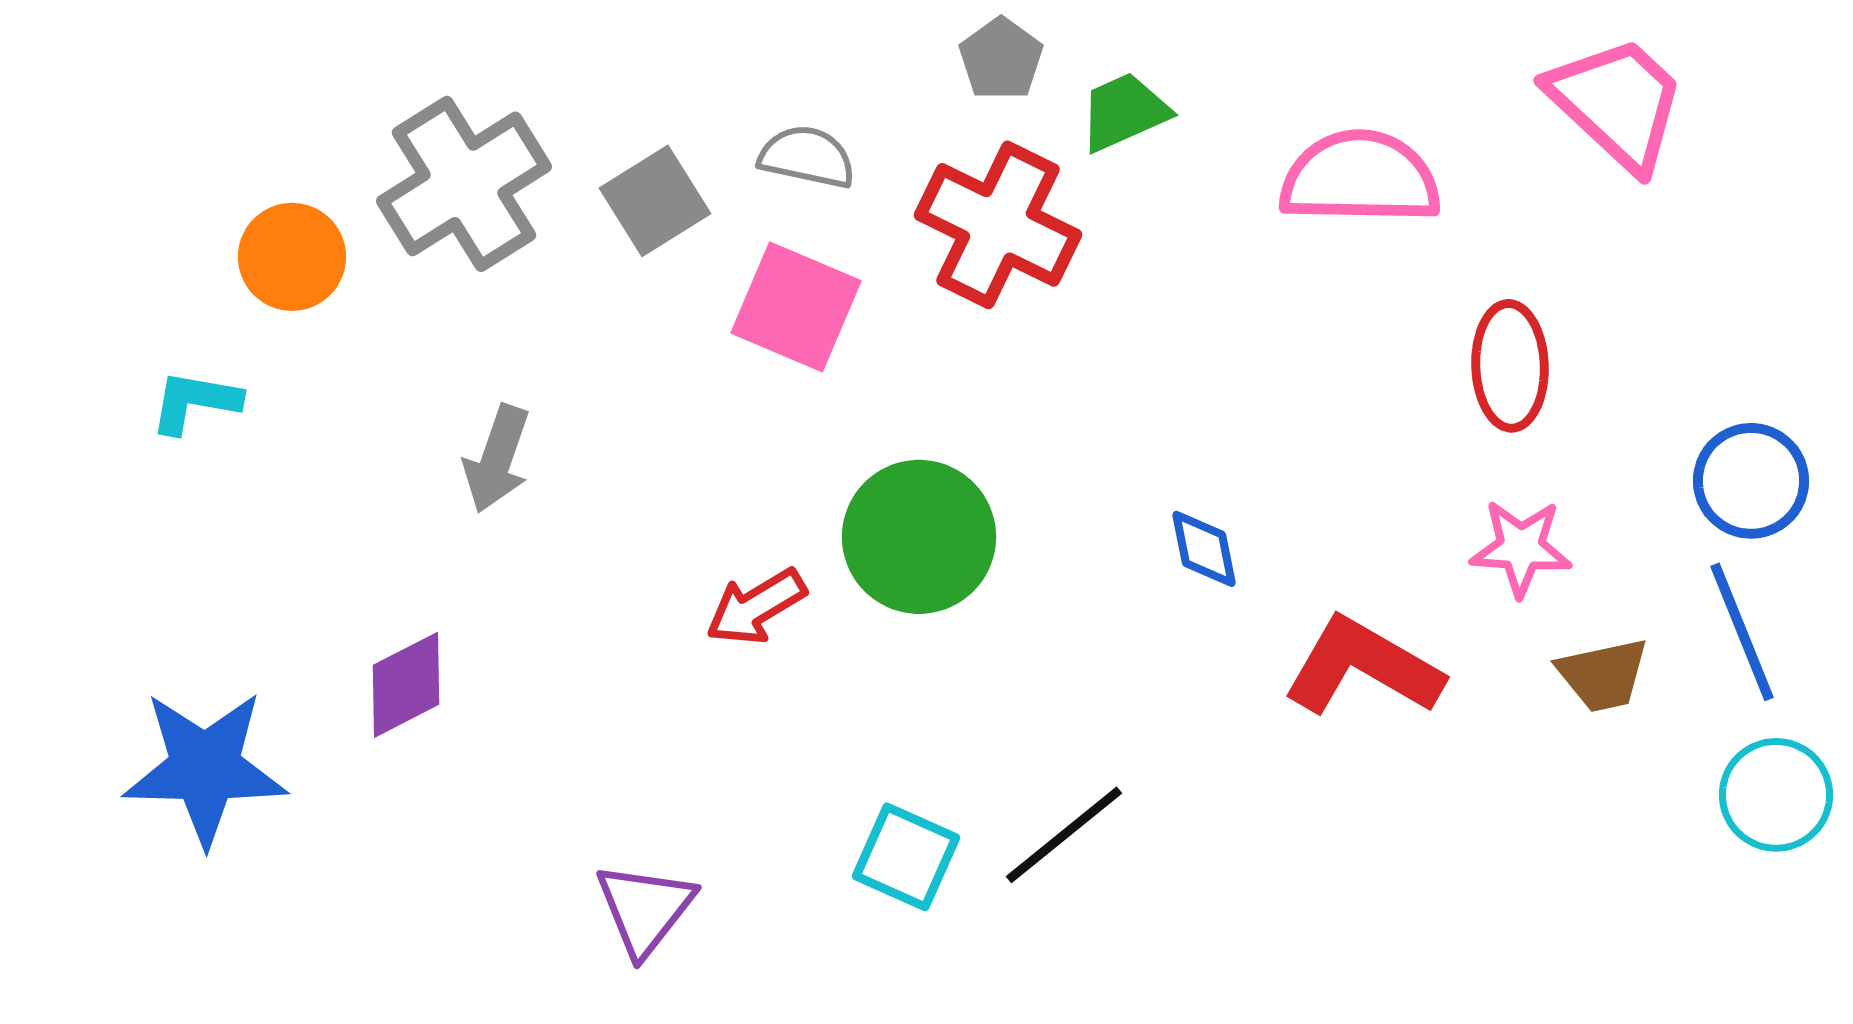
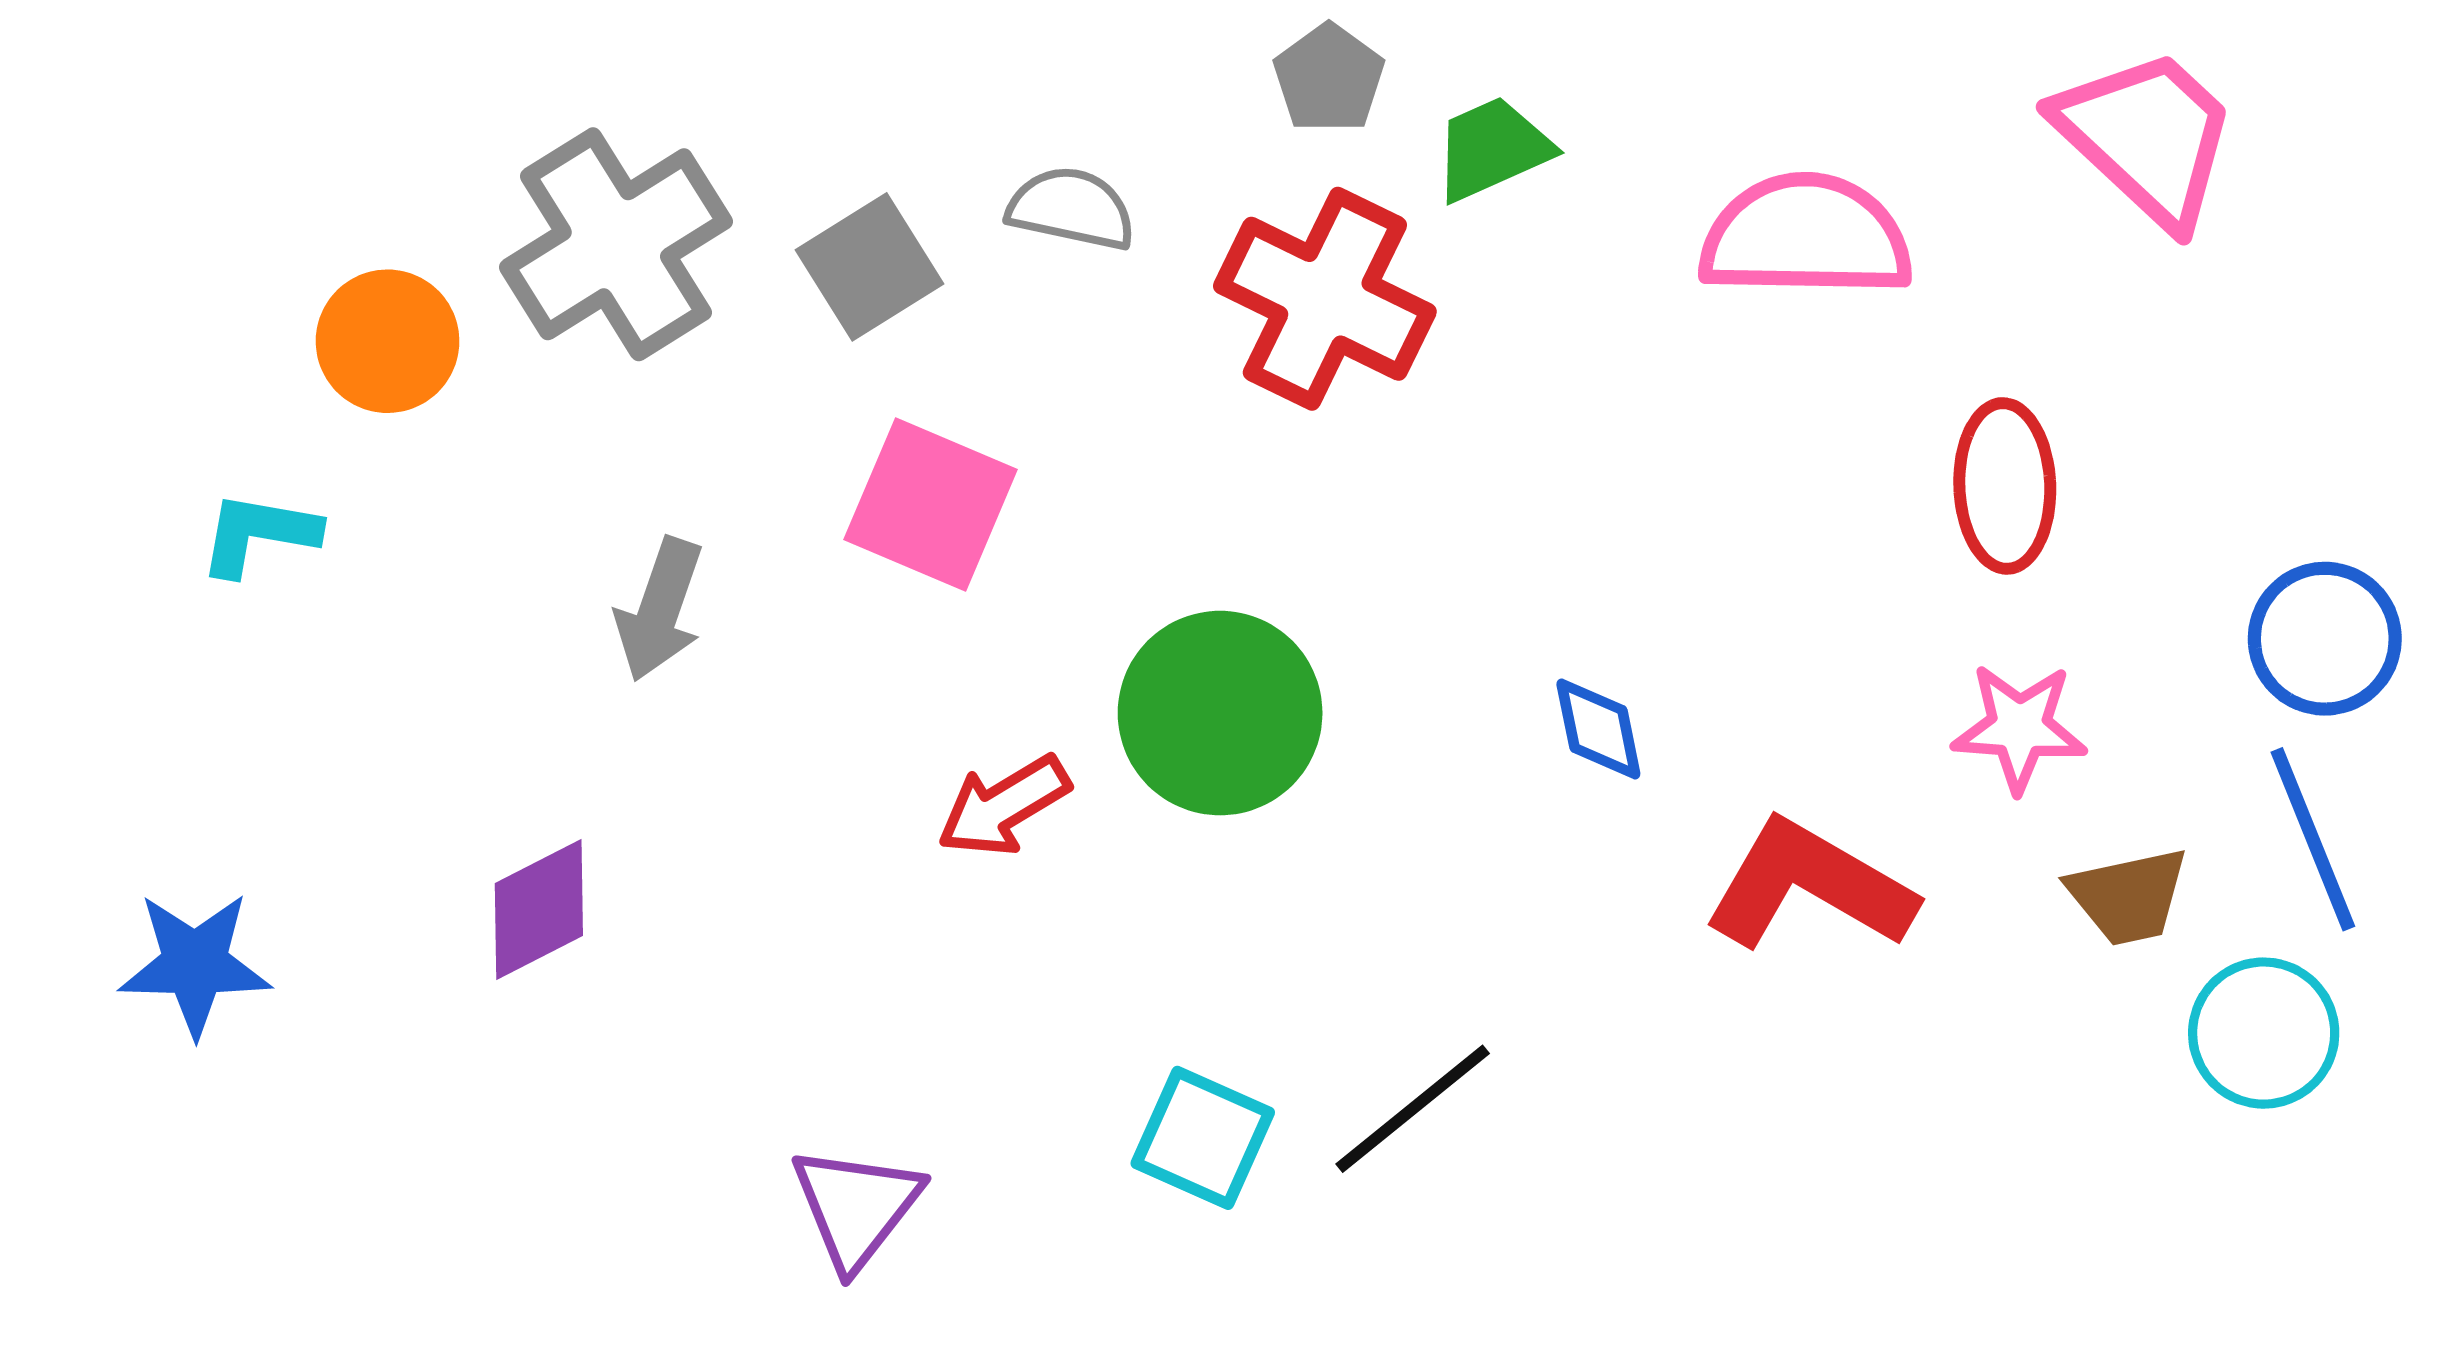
pink square: (796, 307) -> (931, 505), moved
blue star: (205, 768) -> (195, 964), moved, size x0.7
cyan circle: (1776, 795) -> (2264, 1033), moved

